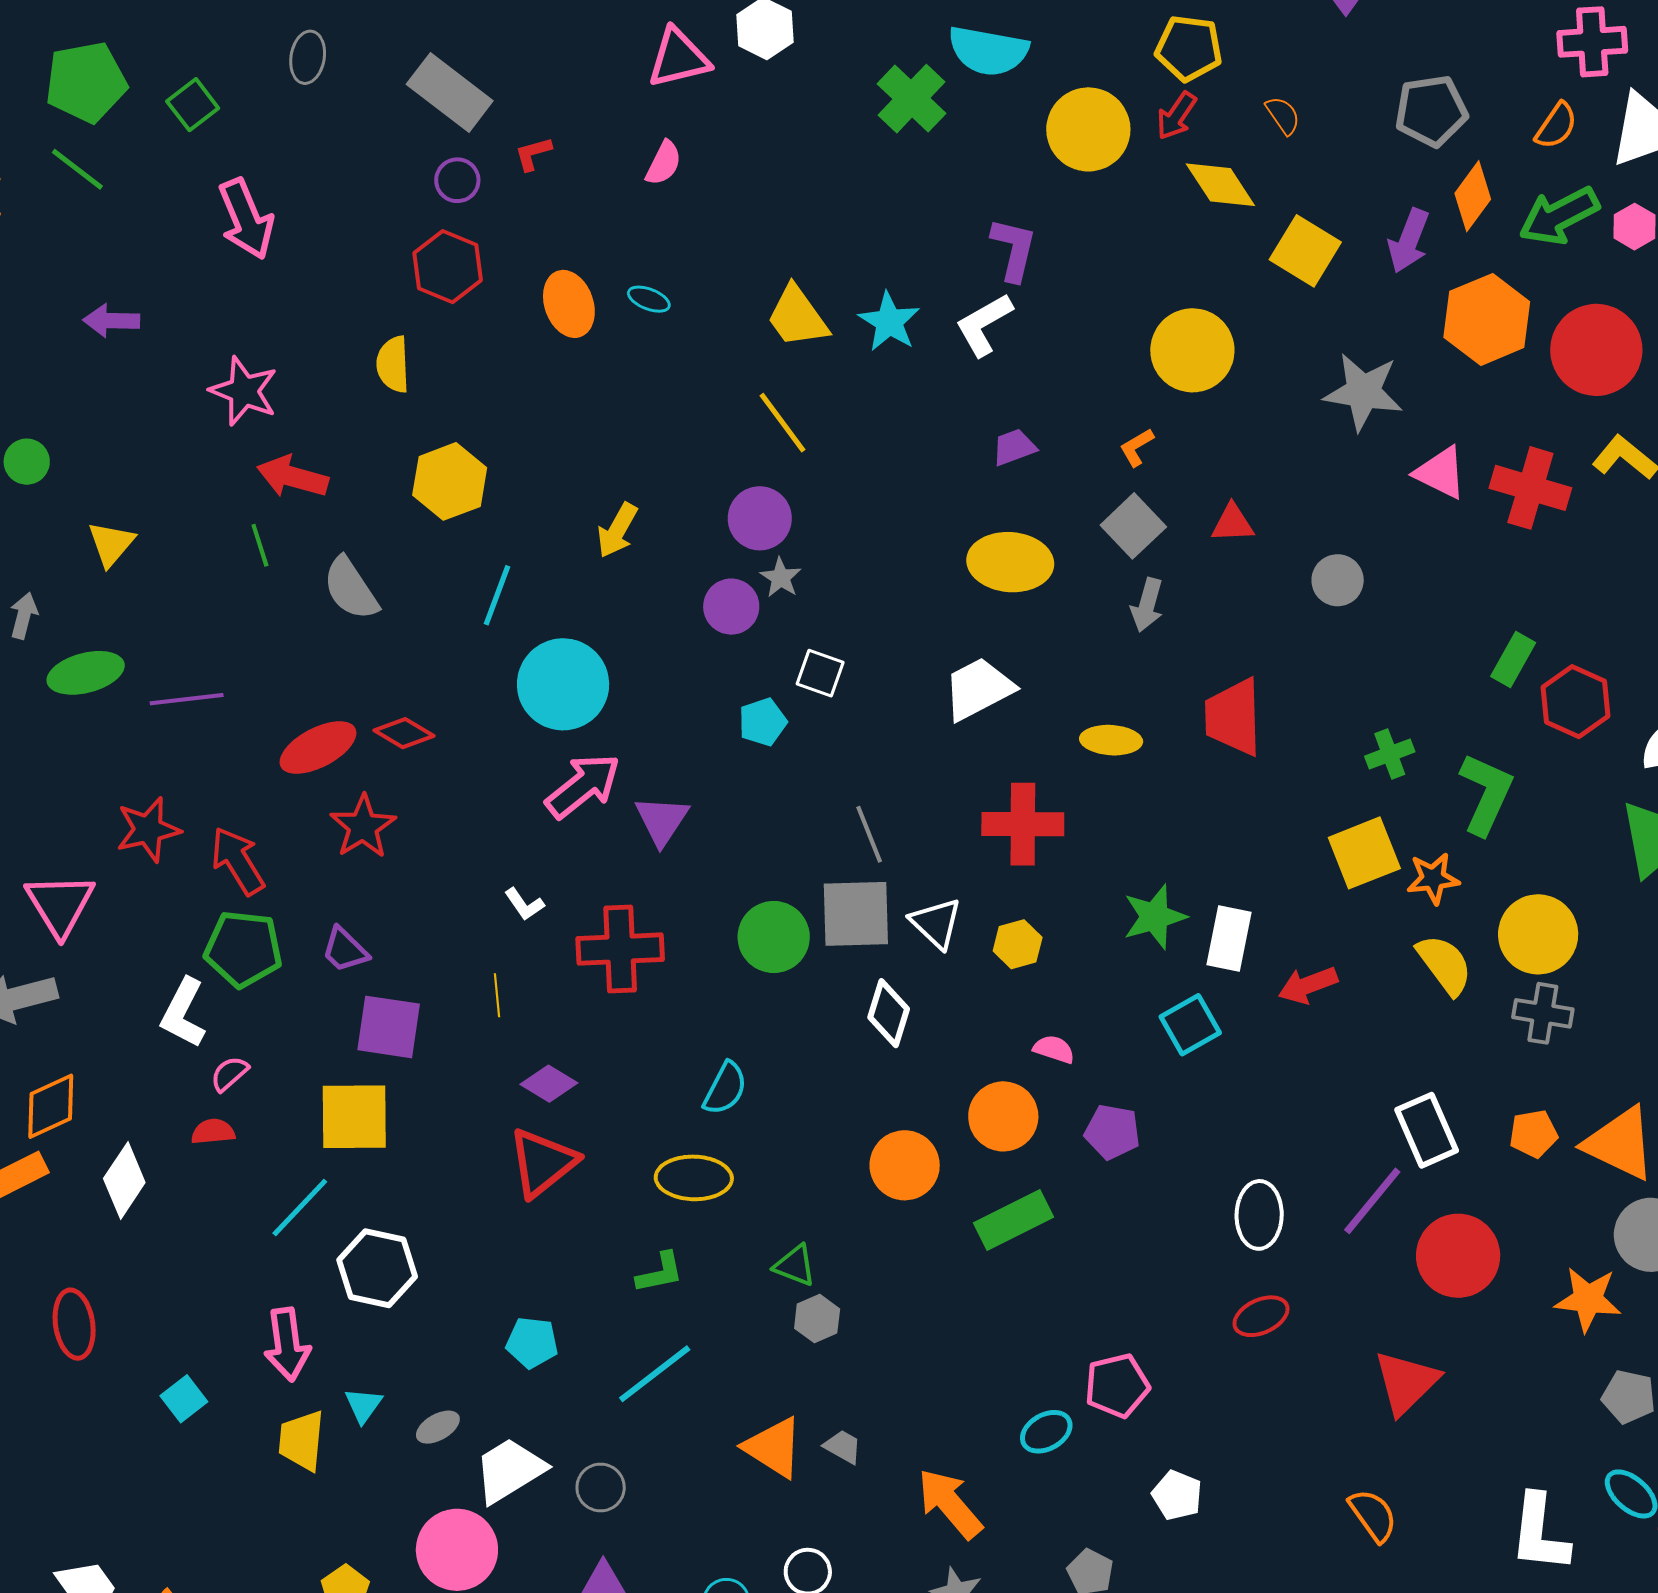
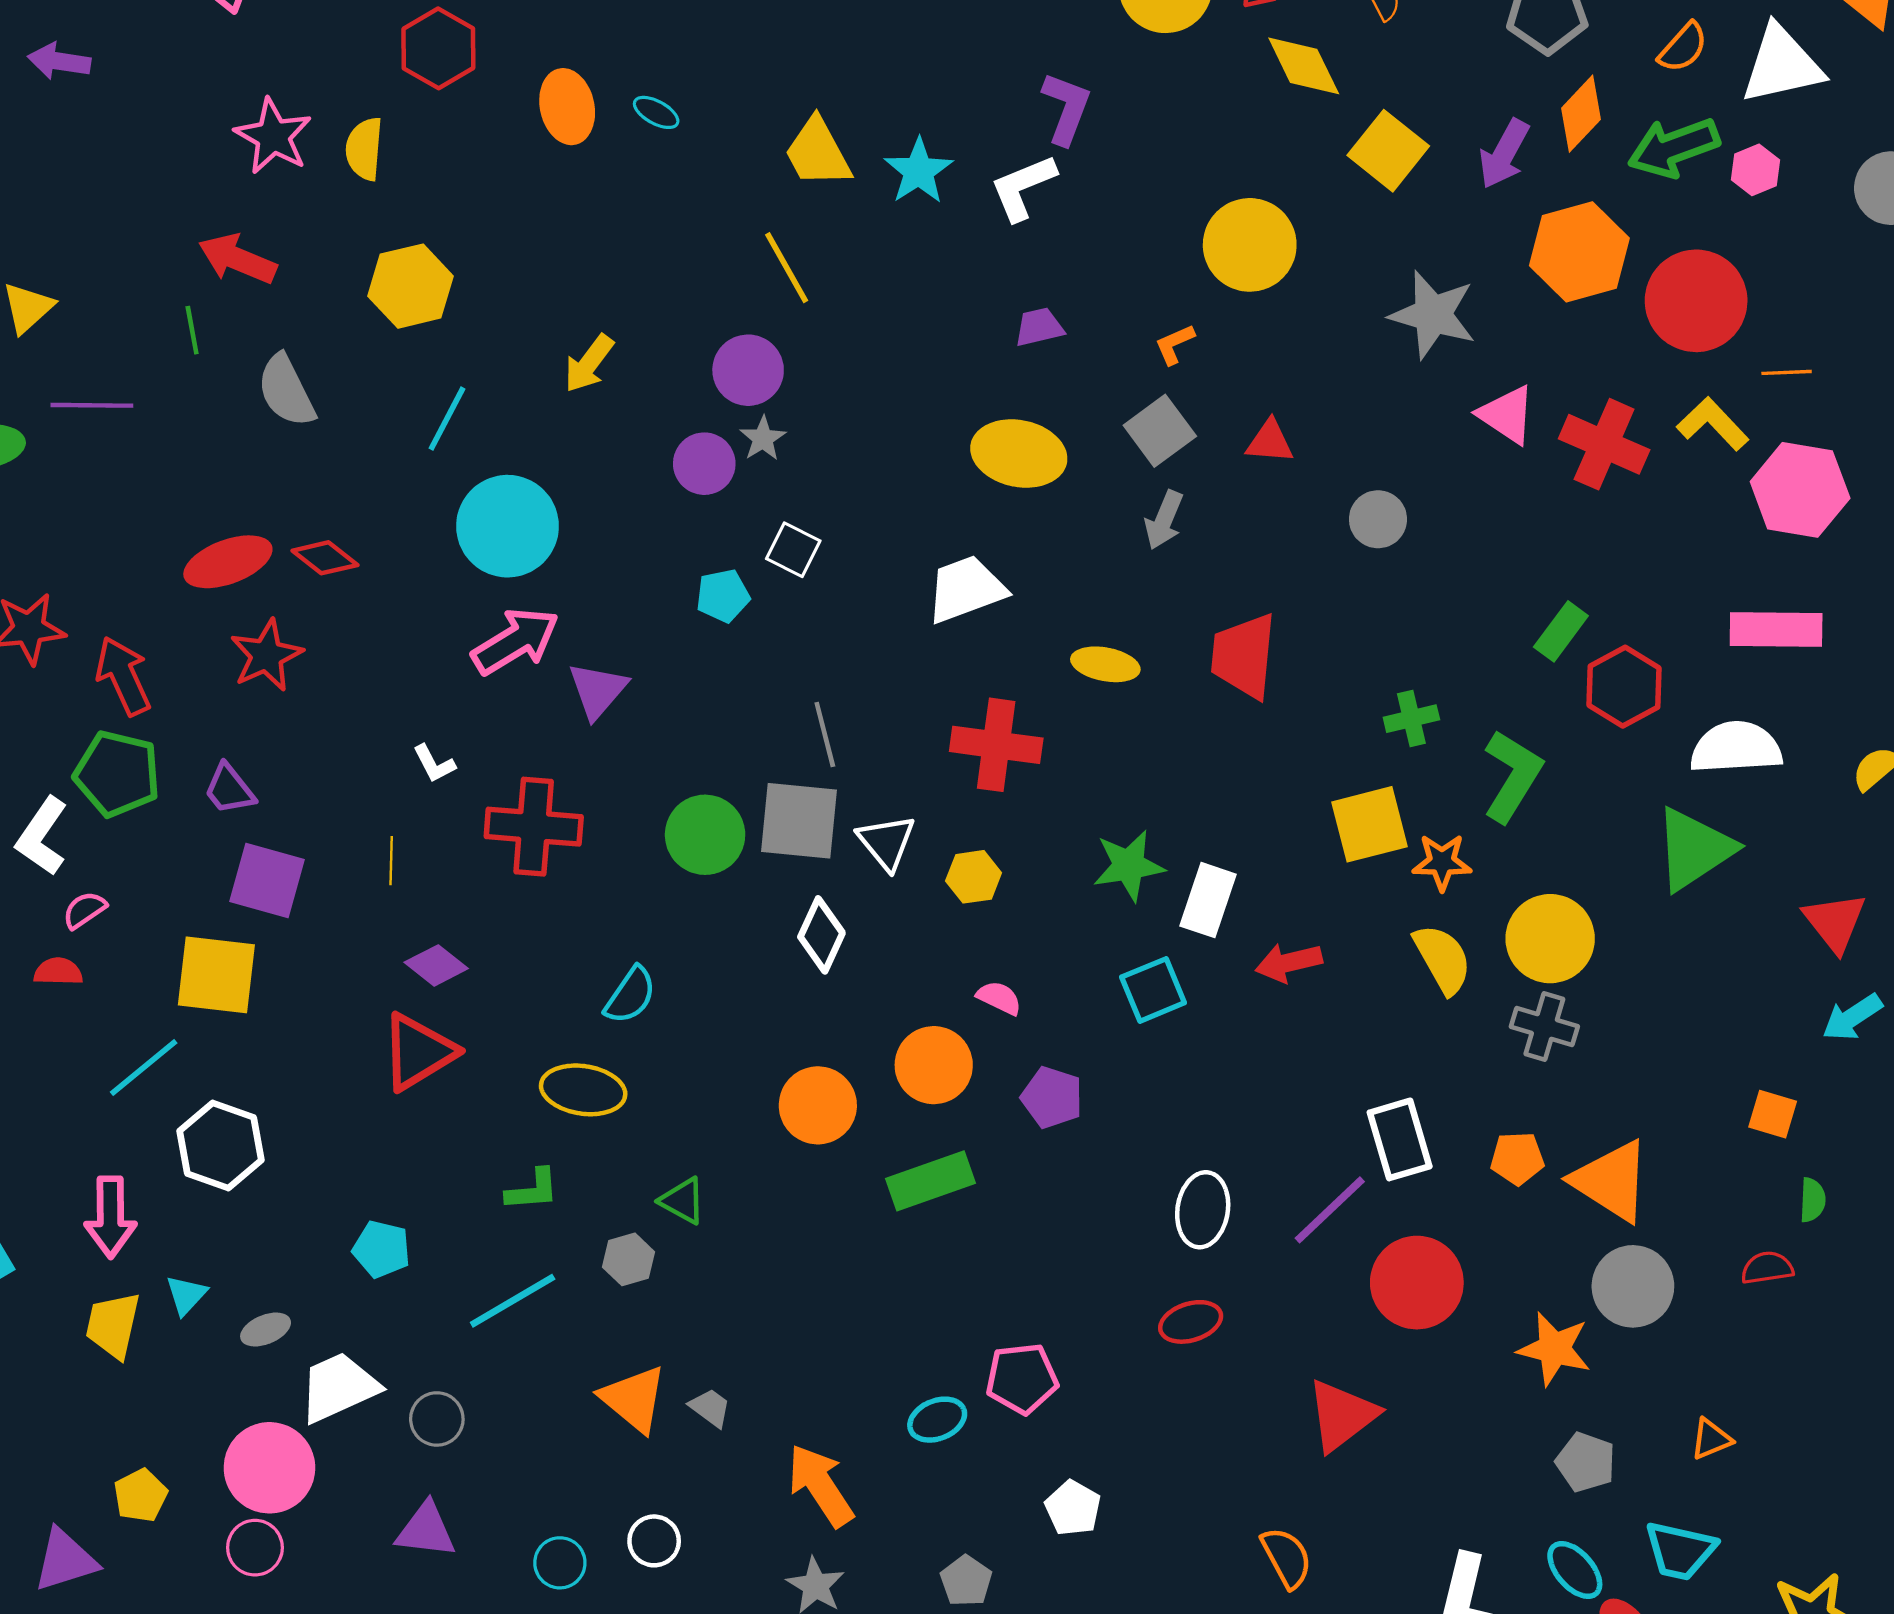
pink star: (244, 391) -> (273, 136), moved
purple line: (187, 699) -> (92, 405), moved
gray hexagon: (817, 1319) -> (629, 1259), moved

